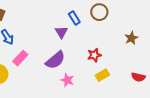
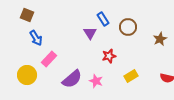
brown circle: (99, 12) -> (128, 27), moved
red star: (94, 55) -> (109, 56), moved
purple semicircle: (55, 60) -> (72, 79), moved

